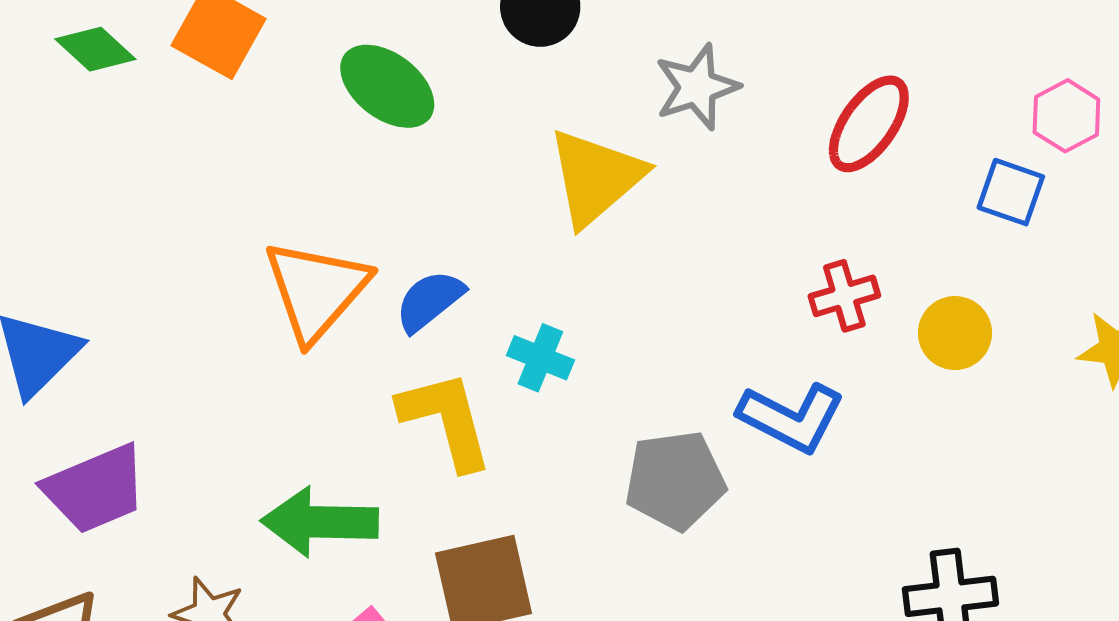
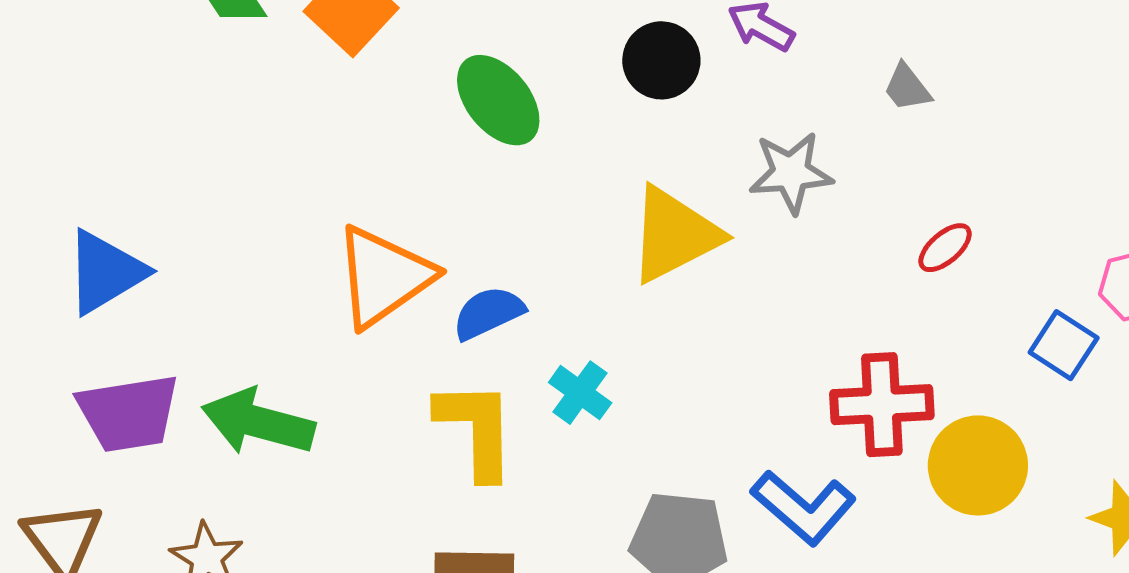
red ellipse: (869, 124) -> (945, 248), size x0.6
red cross: (844, 296) -> (882, 405), size x1.5
yellow circle: (955, 333) -> (978, 465), size x1.4
green arrow: (320, 522) -> (258, 422), moved

